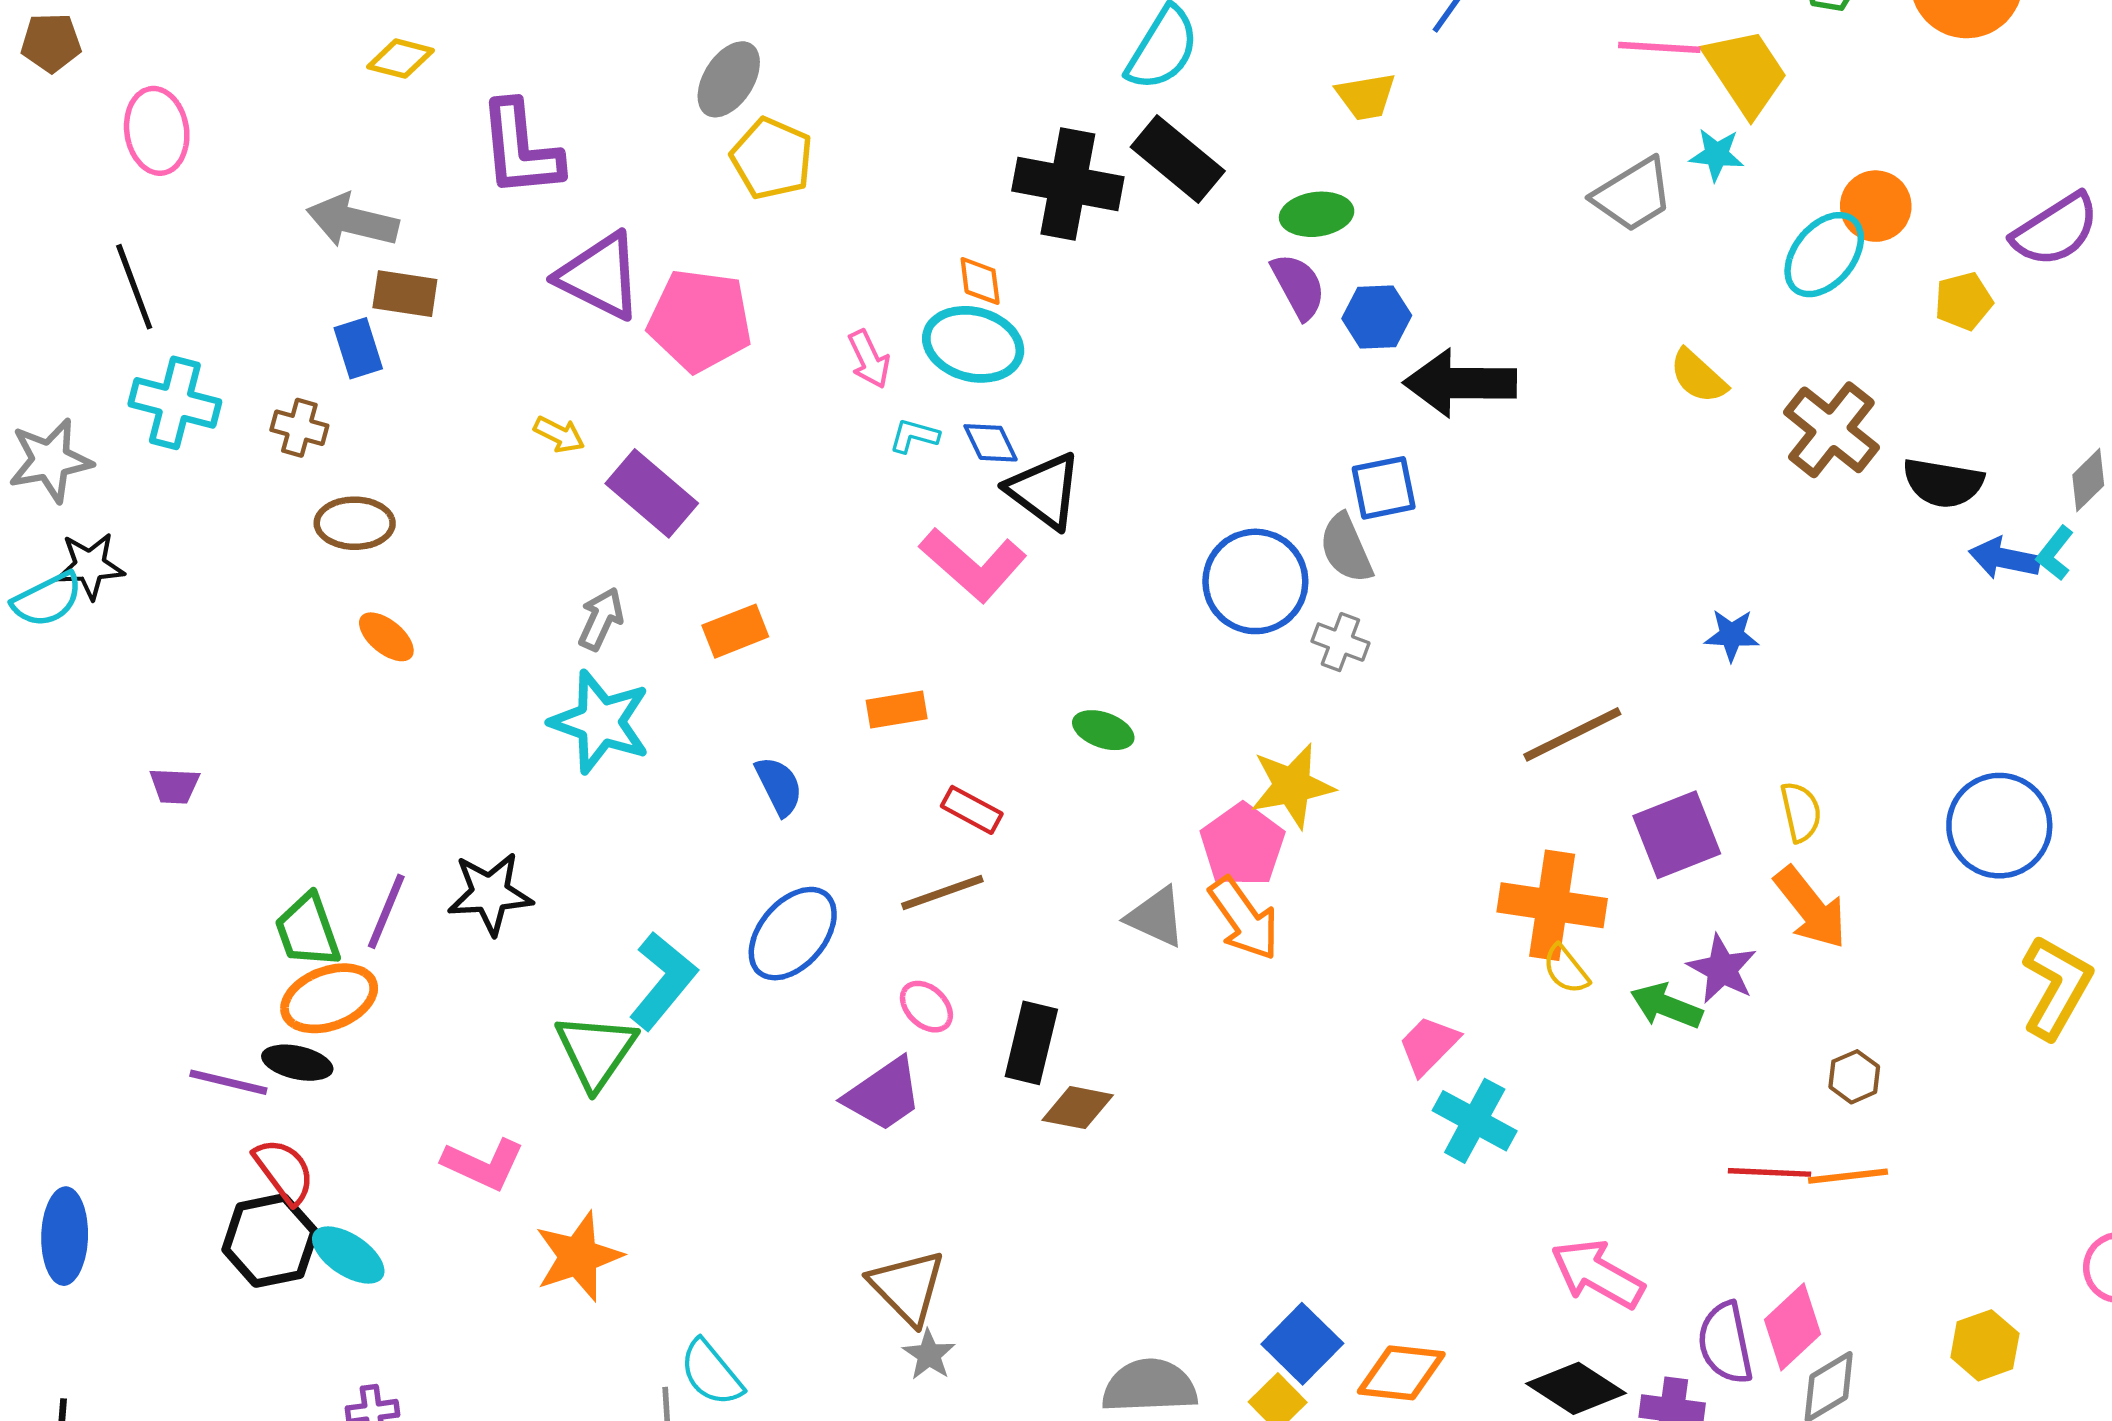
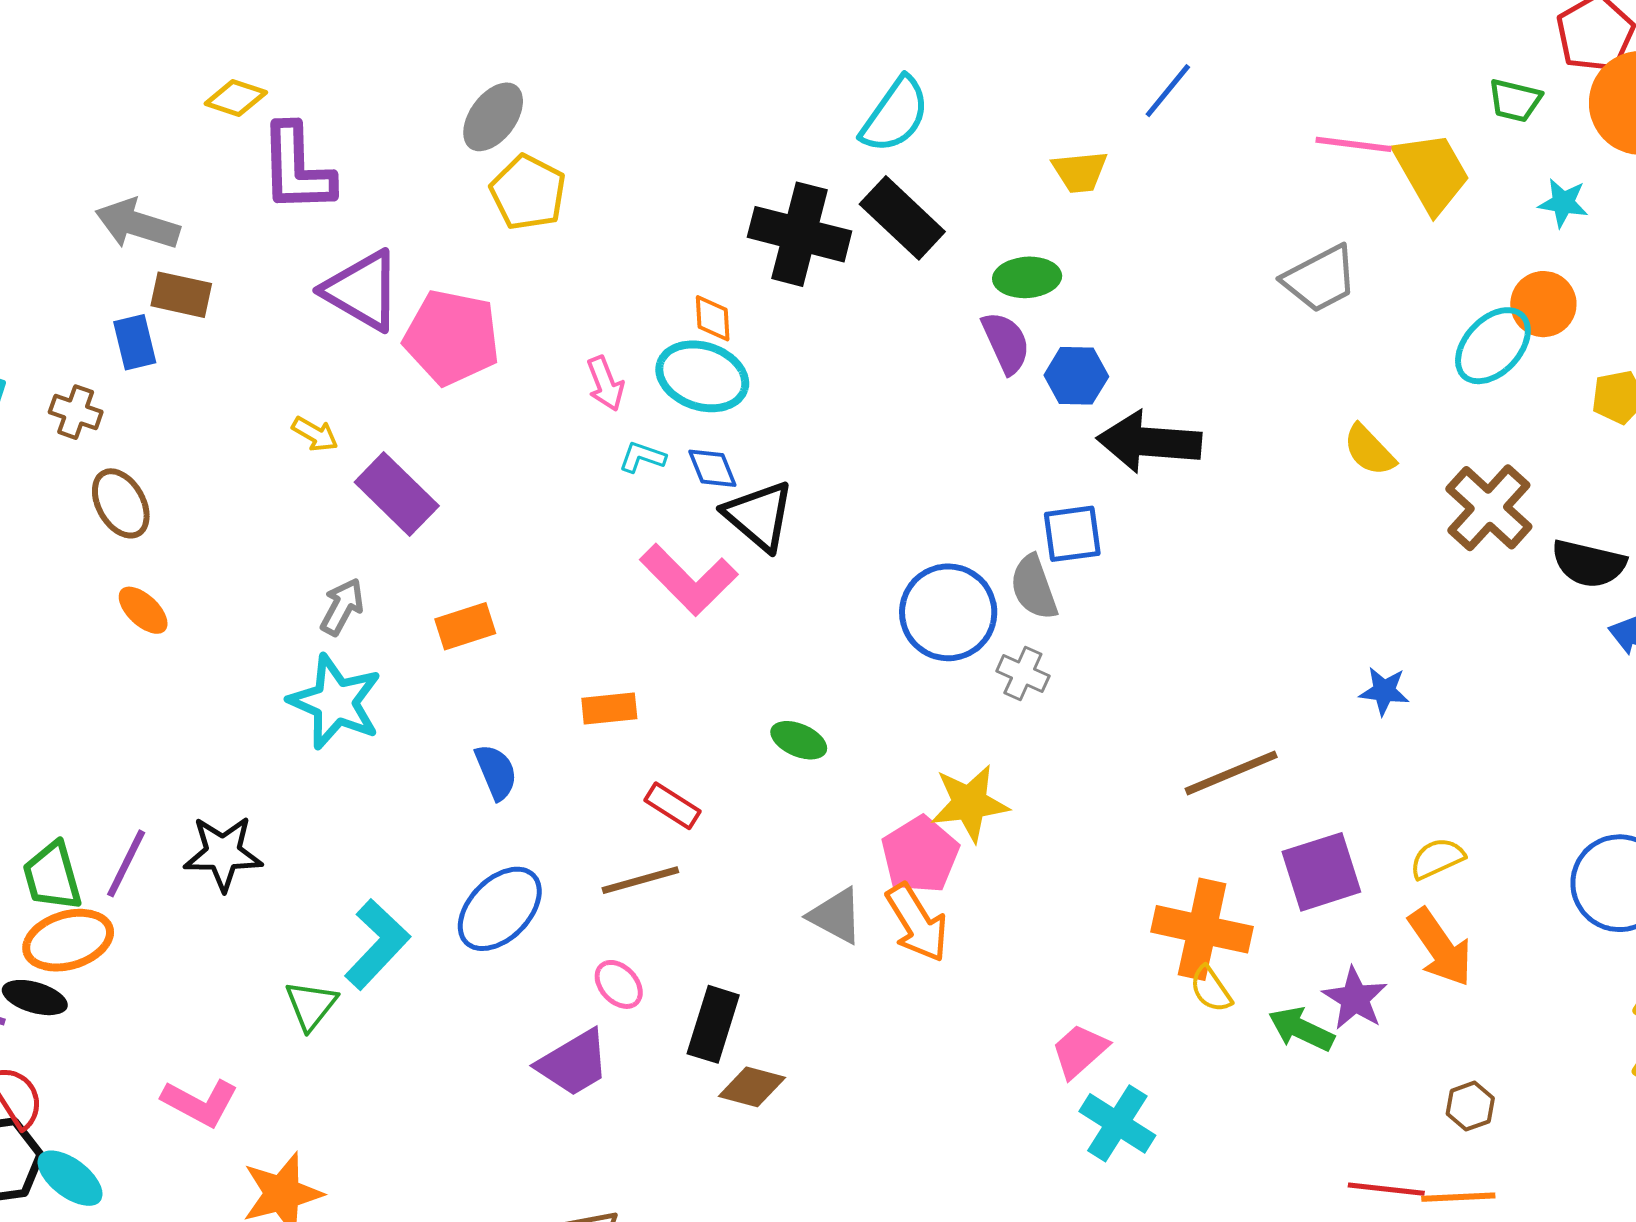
yellow diamond: (401, 59) -> (236, 98), moved
cyan star: (1717, 155) -> (1563, 203), moved
brown ellipse: (355, 523) -> (121, 503), turned 56
yellow semicircle: (1801, 812) -> (1437, 858), turned -106
green triangle: (596, 1051) -> (311, 1005), size x0.7

